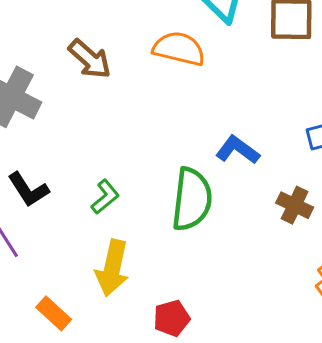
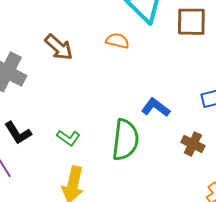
orange semicircle: (179, 49) -> (117, 41), size x0.7
green L-shape: (105, 197) -> (68, 138), turned 75

